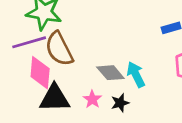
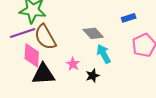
gray diamond: (110, 73) -> (93, 33), moved
pink star: (92, 99) -> (73, 64), moved

